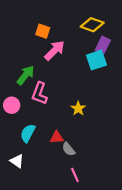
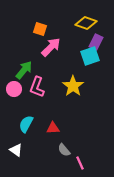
pink circle: (12, 105) -> (14, 89), moved
yellow star: (78, 108) -> (73, 86), moved, size x1.5
gray semicircle: (69, 149) -> (64, 150), moved
pink line: (75, 175) -> (80, 163), moved

